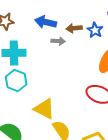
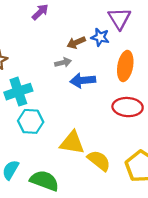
blue arrow: (46, 22) -> (83, 80), moved

